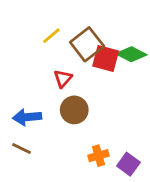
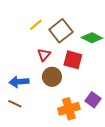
red square: (106, 59) -> (73, 60), moved
orange cross: (98, 156) -> (69, 109), size x1.5
purple square: (128, 164) -> (93, 100), moved

